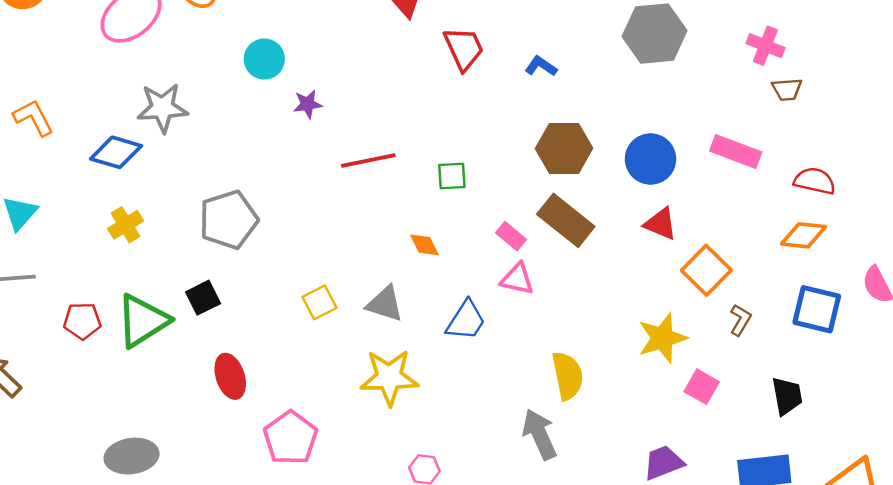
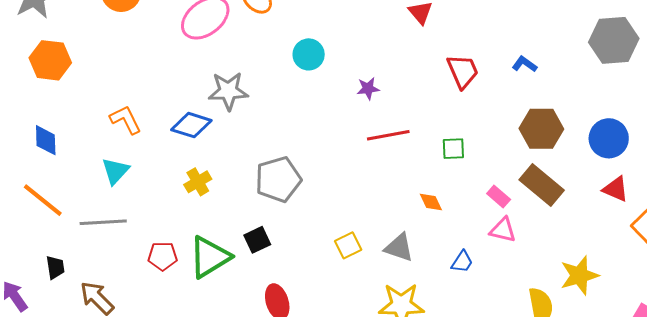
red trapezoid: (464, 48) -> (463, 71), moved
purple star: (308, 104) -> (368, 88), moved
orange L-shape: (34, 118) -> (126, 120), moved
blue trapezoid: (466, 321) -> (462, 262), size x0.7
yellow star: (662, 338) -> (579, 275), moved

